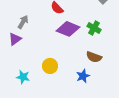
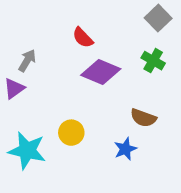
green cross: (94, 28) -> (153, 61), moved
cyan star: (23, 77) -> (27, 151), size x1.6

